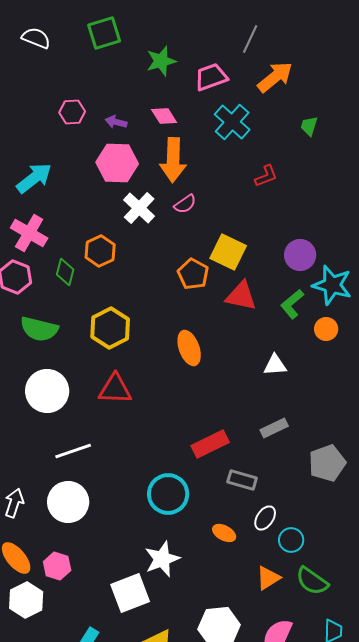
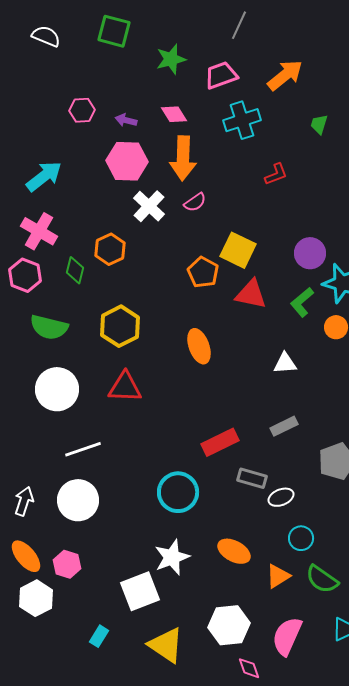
green square: (104, 33) -> (114, 31), turned 32
gray line: (250, 39) -> (239, 25), moved
cyan cross: (232, 122) -> (242, 120), turned 30
white ellipse: (265, 518) -> (281, 497), moved, turned 35
orange ellipse: (224, 533) -> (234, 551), moved, size x1.4

